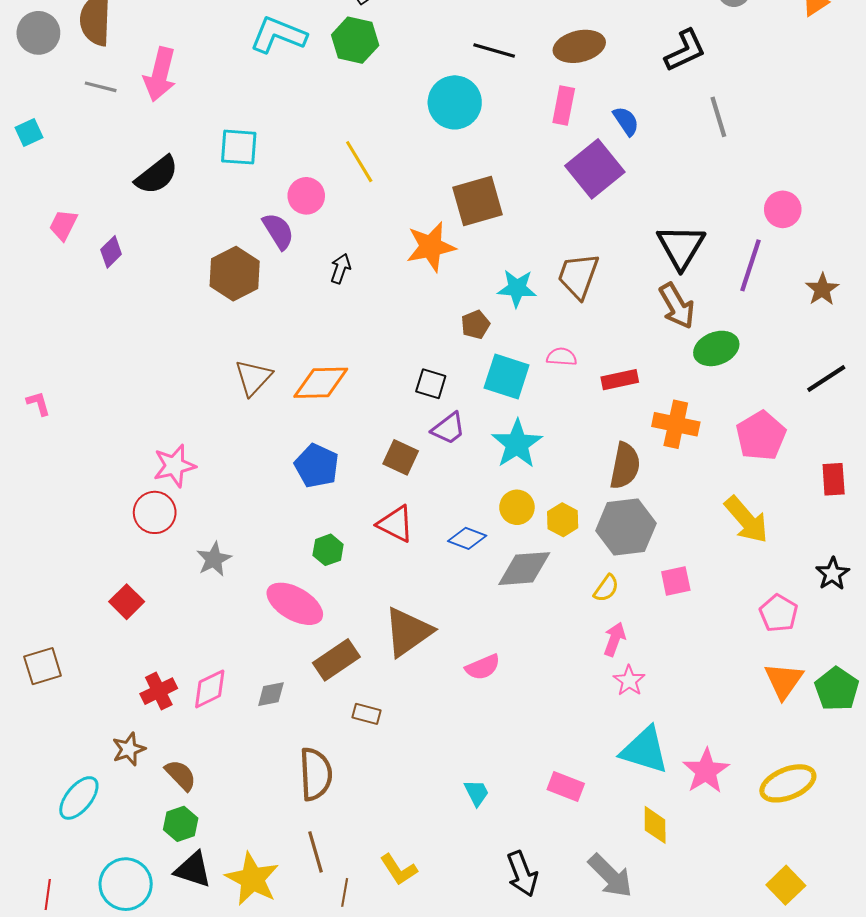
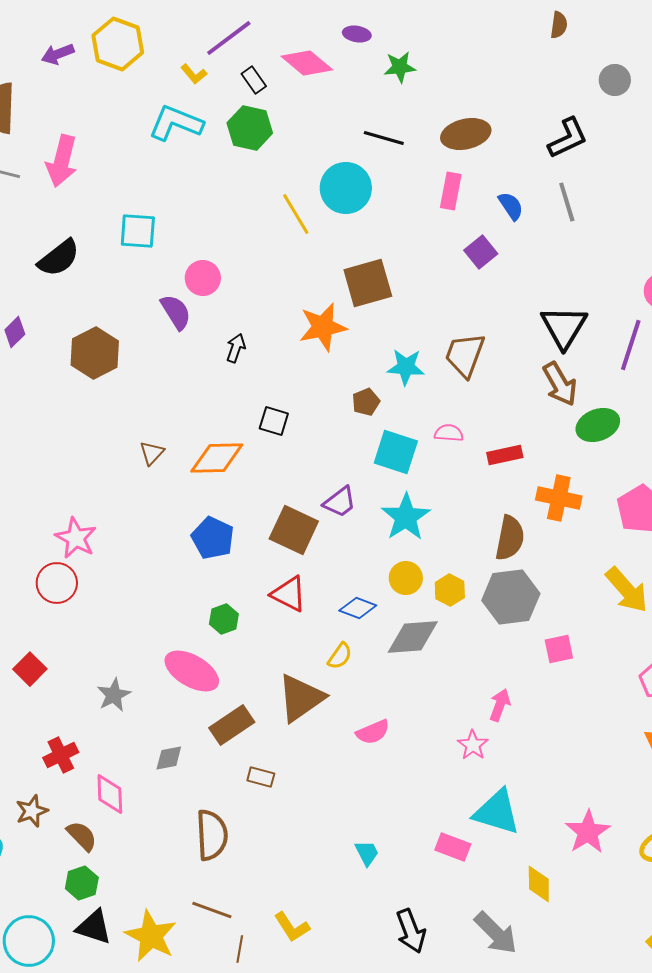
gray line: (718, 117) -> (567, 202), moved
yellow line: (359, 162) -> (296, 214), moved
purple square: (595, 169) -> (481, 252), size x0.6
brown hexagon: (235, 274) -> (95, 353), moved
brown triangle: (253, 378) -> (152, 453), size x0.7
black square: (431, 384) -> (274, 421), moved
brown square: (401, 457) -> (294, 530), size x1.4
pink star: (174, 466) -> (76, 538), turned -30
gray star: (214, 559) -> (114, 695), moved
yellow semicircle: (606, 588) -> (340, 656), moved
pink star: (629, 681) -> (473, 745), moved
pink diamond: (210, 689) -> (110, 794), moved, turned -66
cyan triangle: (645, 750) -> (497, 812), moved
brown line: (316, 852) -> (212, 910), turned -54

